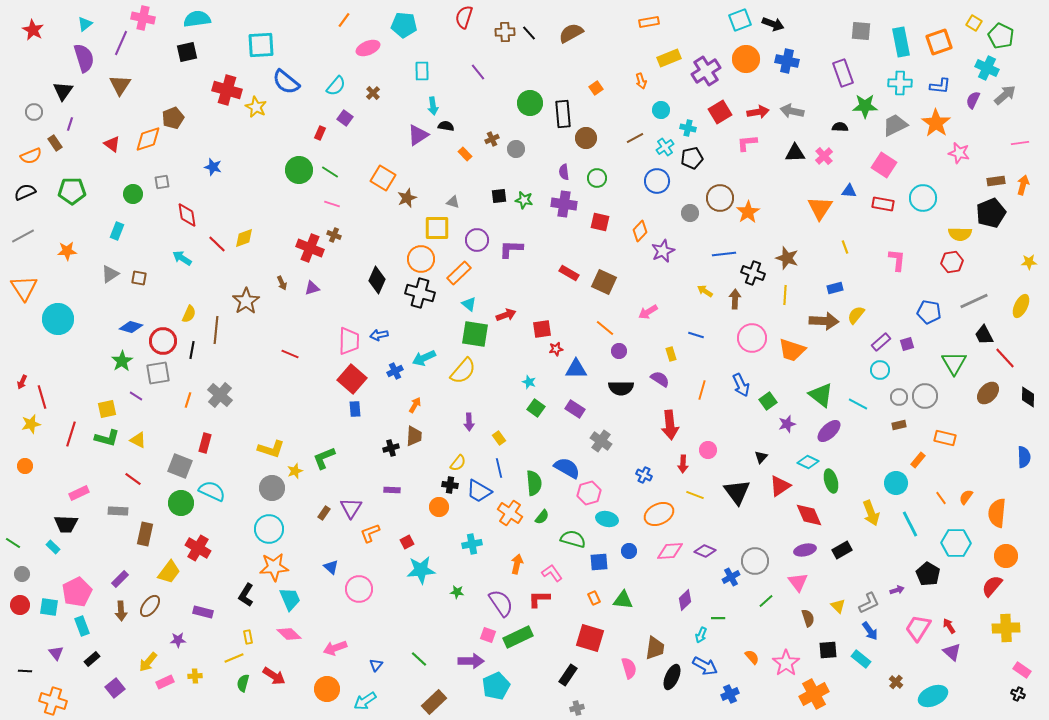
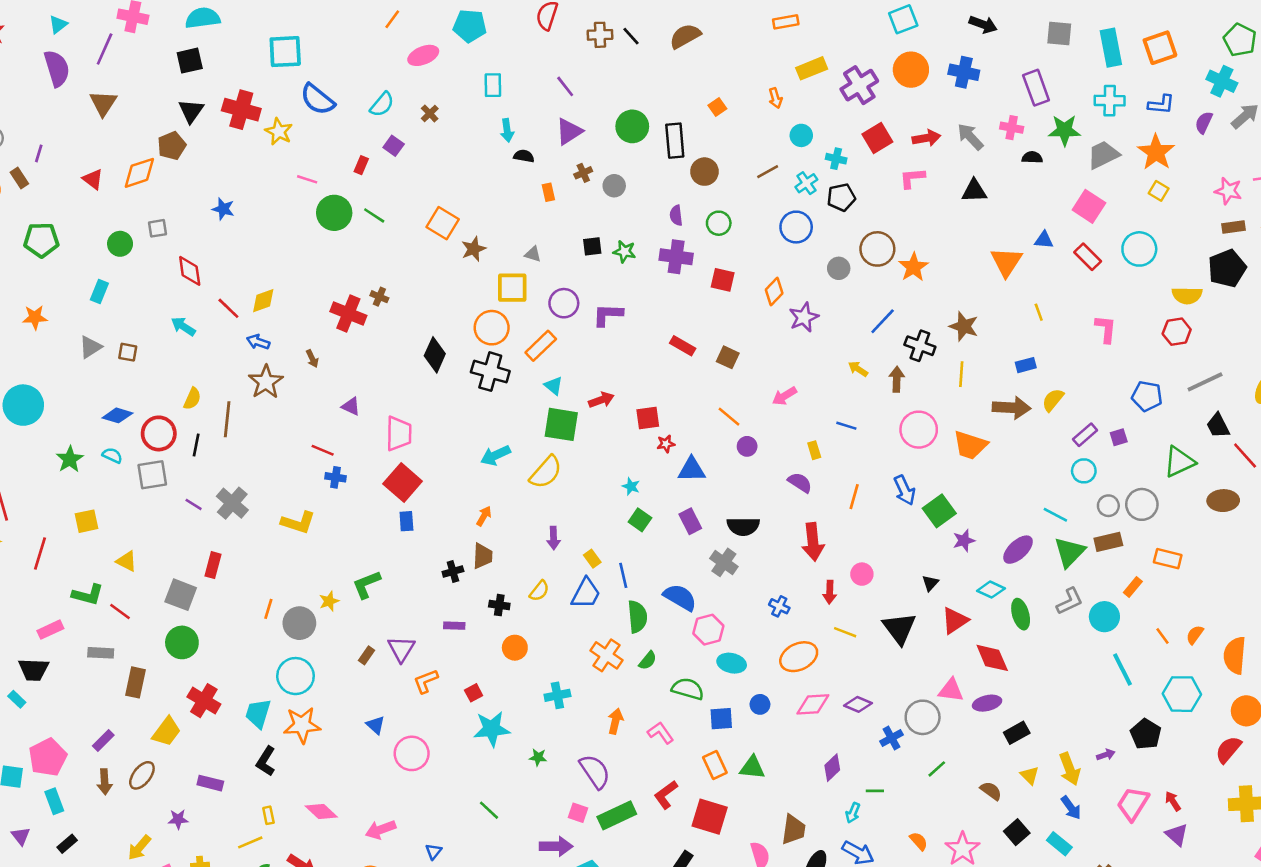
yellow square: (974, 23) -> (1159, 191), moved
black arrow: (773, 24) -> (983, 24), moved
black triangle: (63, 91) -> (191, 111), moved
gray arrow: (792, 111) -> (970, 137), turned 35
purple triangle: (418, 135) -> (569, 132), moved
pink star: (959, 153) -> (1228, 191), moved
orange rectangle: (465, 154) -> (548, 192), turned 32
pink cross: (824, 156) -> (1012, 128), moved, turned -36
pink line: (332, 204) -> (307, 179), moved
red rectangle: (883, 204) -> (1088, 257), turned 35
blue line: (724, 254) -> (883, 321), turned -40
brown square: (604, 282) -> (728, 357), size x0.7
purple triangle: (312, 288) -> (351, 406), moved, turned 42
blue arrow: (379, 335) -> (258, 342), moved, turned 30
green star: (122, 361) -> (70, 459), moved
green triangle: (954, 363) -> (1179, 462), turned 36
blue cross: (395, 371) -> (335, 477), moved, turned 35
black semicircle: (621, 388) -> (743, 526), moved
brown ellipse: (988, 393) -> (1223, 501), turned 45
green triangle: (821, 395) -> (1070, 552), moved, turned 36
purple line: (136, 396) -> (194, 504), moved
orange line: (188, 400) -> (268, 609), moved
green square: (768, 401) -> (939, 511), size x1.4
purple rectangle: (575, 409) -> (690, 521), turned 30
brown rectangle: (899, 425) -> (1108, 542), size x1.5
green L-shape: (107, 438) -> (88, 595), moved
yellow L-shape: (271, 449) -> (298, 522), moved
blue line: (499, 468) -> (623, 575), moved
black cross: (450, 485) -> (499, 605), moved
cyan semicircle: (212, 491) -> (112, 455), moved, size x0.6
blue trapezoid: (479, 491) -> (586, 593), moved, turned -92
yellow arrow: (871, 513) -> (1070, 769), moved
black rectangle: (842, 550) -> (1017, 733), moved
pink triangle: (798, 582) -> (951, 690), moved, turned -45
orange rectangle: (594, 598) -> (715, 765), size x1.5
cyan trapezoid: (290, 599) -> (258, 713), moved, turned -140
red L-shape: (539, 599) -> (666, 795), moved, turned -35
gray L-shape: (869, 603) -> (1070, 601), moved
brown semicircle: (808, 618) -> (991, 791), turned -36
black square: (828, 650) -> (1017, 832), turned -36
green line: (419, 659) -> (489, 810), moved

